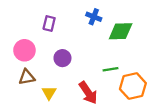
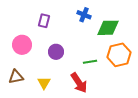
green line: (111, 69) -> (90, 62), moved
brown triangle: (27, 77) -> (16, 77), moved
orange hexagon: (133, 86) -> (119, 55), moved

